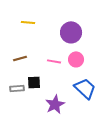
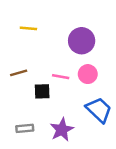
black square: (34, 82) -> (42, 91), moved
gray rectangle: (17, 88) -> (25, 128), moved

